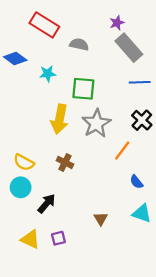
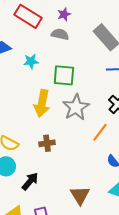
purple star: (117, 23) -> (64, 14), moved
brown cross: (65, 162) -> (47, 143), turned -35
brown triangle: (101, 219) -> (80, 195), size x1.5

